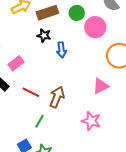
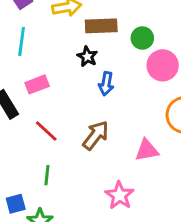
brown arrow: (57, 97) -> (96, 135), moved
green line: (40, 121) -> (47, 175), turned -40

